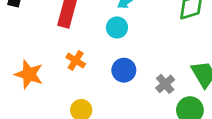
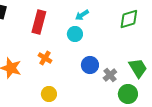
blue circle: (124, 70) -> (90, 65), moved

